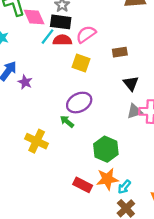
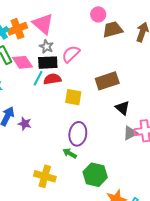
pink semicircle: (86, 34) -> (71, 54), moved
brown rectangle: (120, 52) -> (107, 81), size x1.6
purple ellipse: (79, 103) -> (78, 134), turned -45
green hexagon: (106, 149) -> (95, 175), moved

